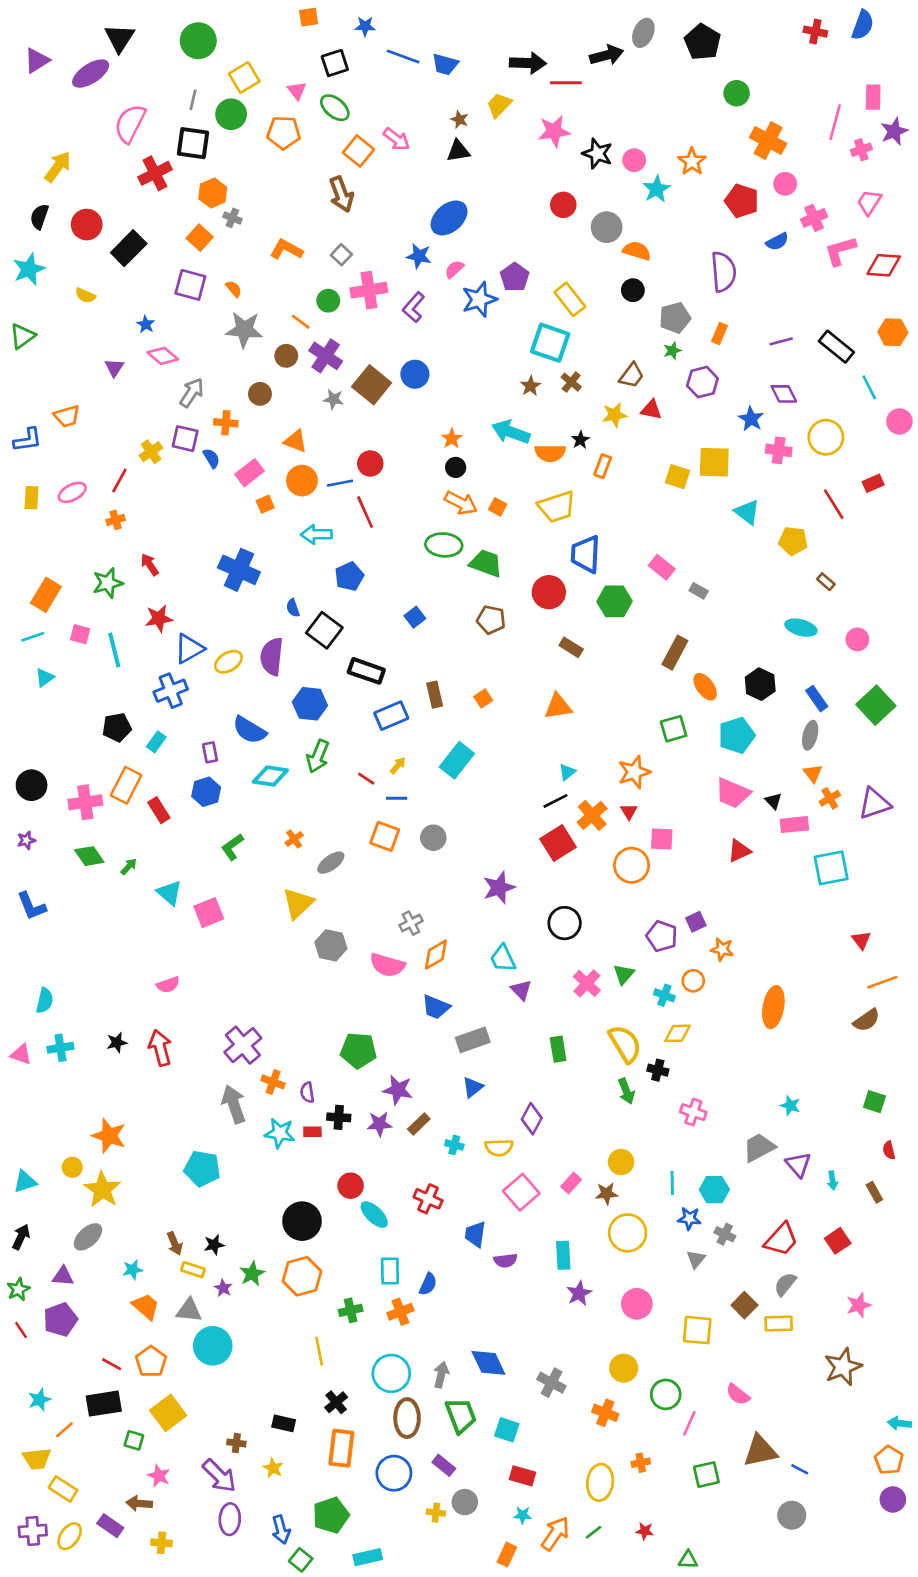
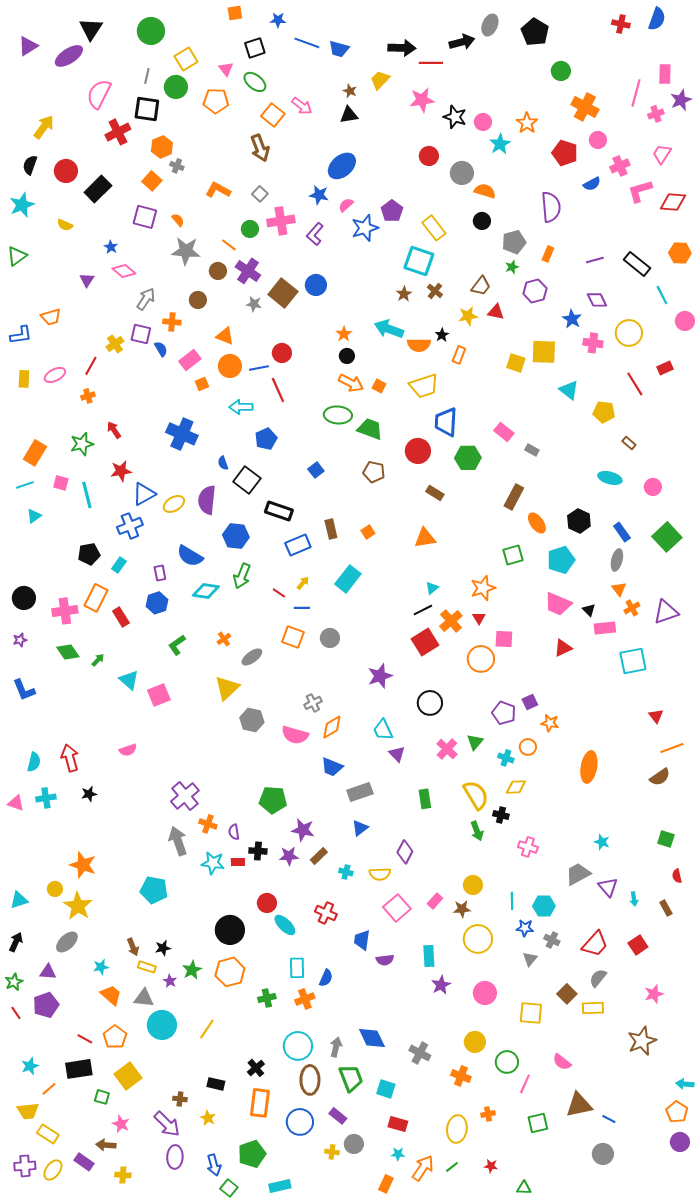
red arrow: (160, 1048) -> (70, 758), moved
yellow line: (319, 1351) -> (207, 1029), moved, turned 45

